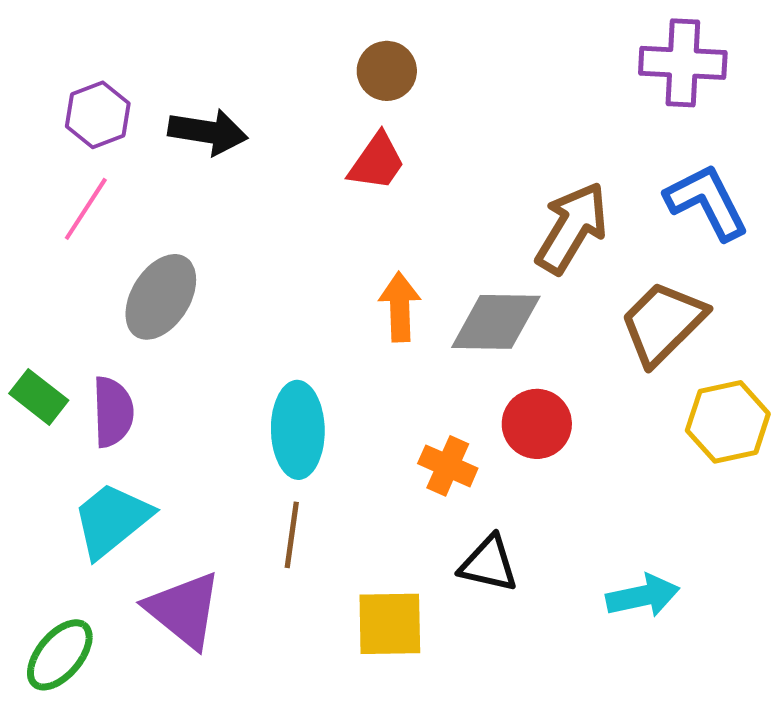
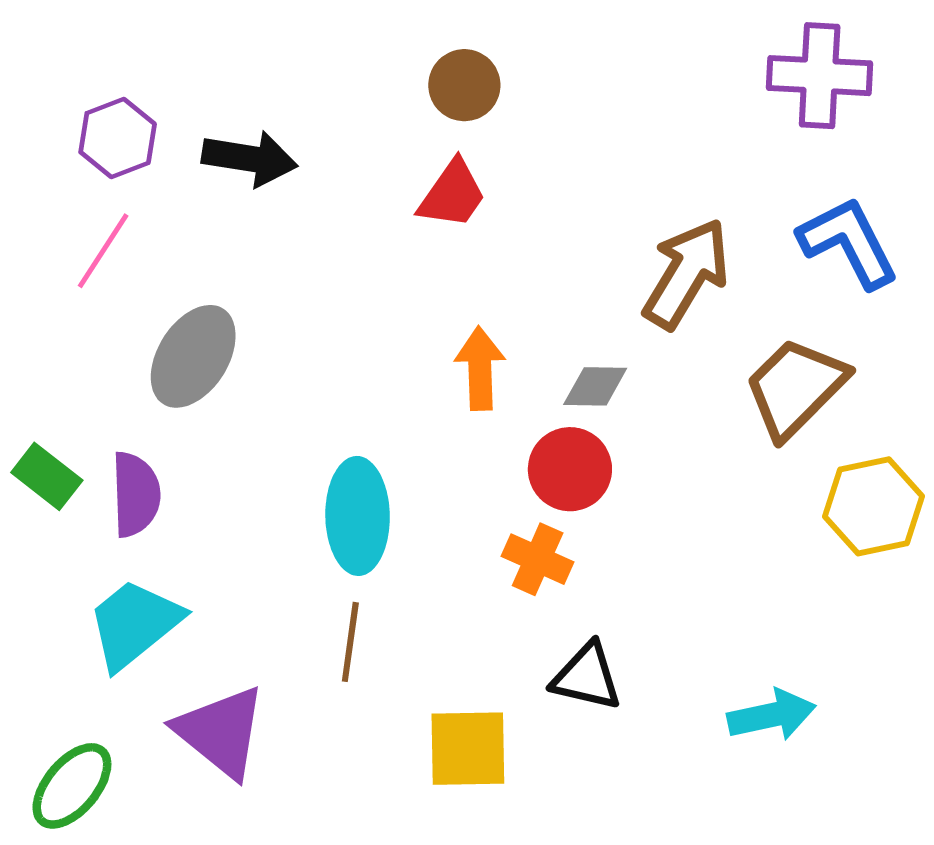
gray diamond: (496, 322) -> (595, 386), size x0.6
red circle: (537, 424) -> (570, 469), moved

